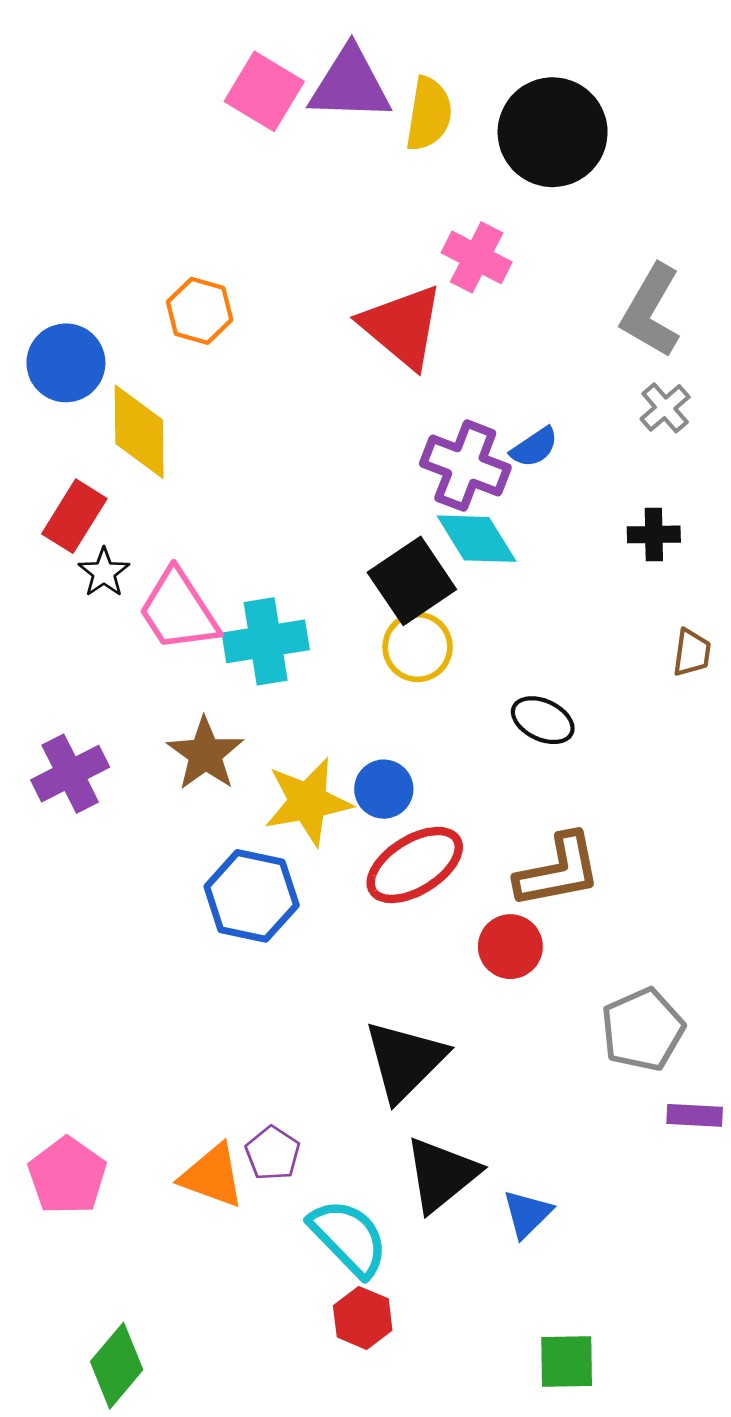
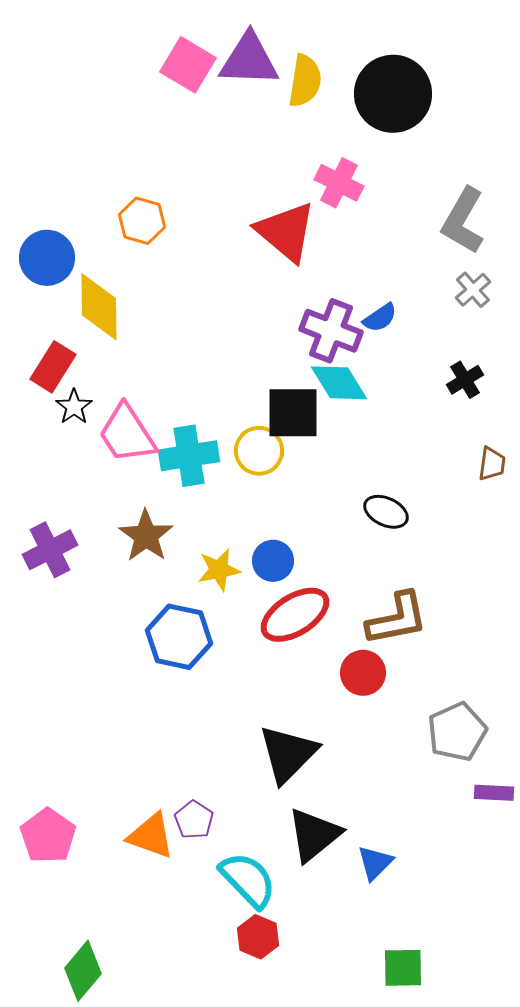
black cross: (654, 534) -> (465, 380), turned -30
black square: (412, 581) -> (293, 413), turned 34
yellow circle: (418, 647) -> (259, 451), moved
yellow star: (308, 802) -> (219, 570), size x0.7

